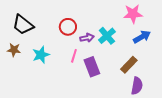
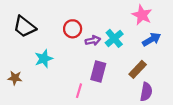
pink star: (133, 14) -> (142, 15), turned 30
brown star: (14, 50) -> (15, 78), moved
pink line: (74, 56) -> (79, 91), moved
purple rectangle: (92, 67) -> (98, 71), turned 36

